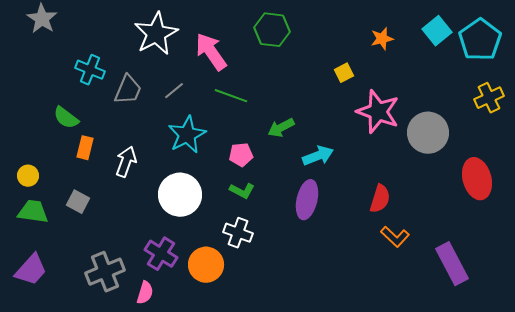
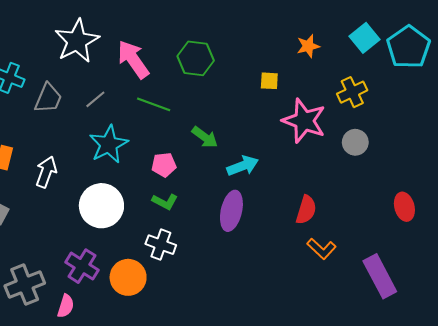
green hexagon: (272, 30) -> (196, 58), moved
yellow square: (344, 73) -> (269, 81), turned 30
yellow cross: (489, 98) -> (352, 92), moved
green arrow: (281, 128) -> (205, 137), turned -116
gray circle: (428, 133) -> (355, 142), size x0.6
red ellipse: (477, 179) -> (404, 207), moved, size x0.7

